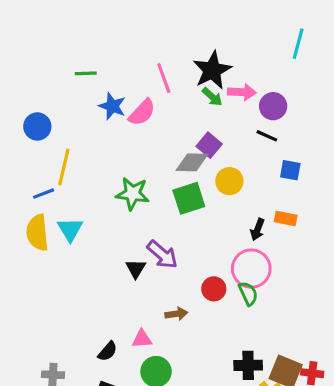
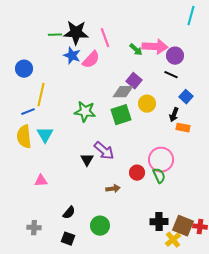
black star: (212, 70) -> (76, 33), moved, turned 30
pink arrow: (242, 92) -> (155, 47), size x1.4
blue square: (290, 170) -> (186, 97), turned 32
black arrow: (257, 230) -> (174, 115), moved
pink triangle: (142, 339) -> (41, 181), moved

